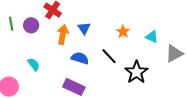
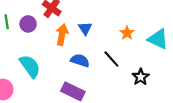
cyan triangle: (152, 37) -> (158, 39), size x1.5
cyan semicircle: (34, 64) -> (30, 66), size x1.6
black star: (136, 72) -> (141, 77), size x0.7

